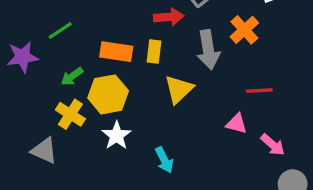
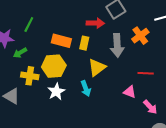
green line: (60, 30) -> (29, 24), turned -35
green arrow: (72, 76) -> (20, 53), moved
yellow cross: (70, 114) -> (30, 76), turned -30
cyan arrow: (164, 160) -> (86, 88), moved

